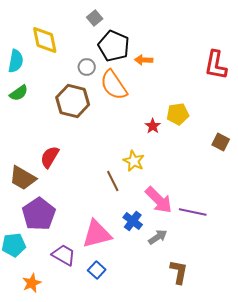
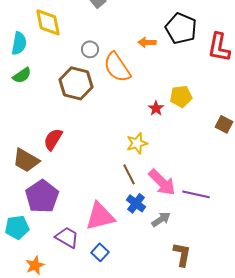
black pentagon: (114, 46) -> (181, 28), moved
yellow star: (134, 161) -> (137, 143), turned 30
brown line: (113, 181) -> (129, 174), moved

